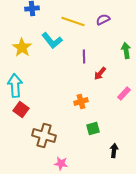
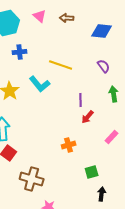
purple semicircle: (103, 20) -> (104, 66), moved, turned 80
purple line: (84, 56) -> (81, 100), moved
green square: (93, 128) -> (92, 172), moved

